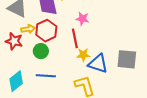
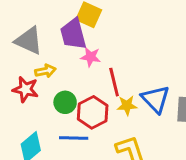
pink star: (82, 19) -> (91, 57), moved
red hexagon: (46, 31) -> (93, 112), moved
blue triangle: (98, 64) -> (156, 99), moved, turned 30

